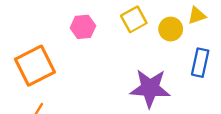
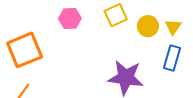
yellow triangle: (197, 16) -> (173, 27), moved, turned -42

